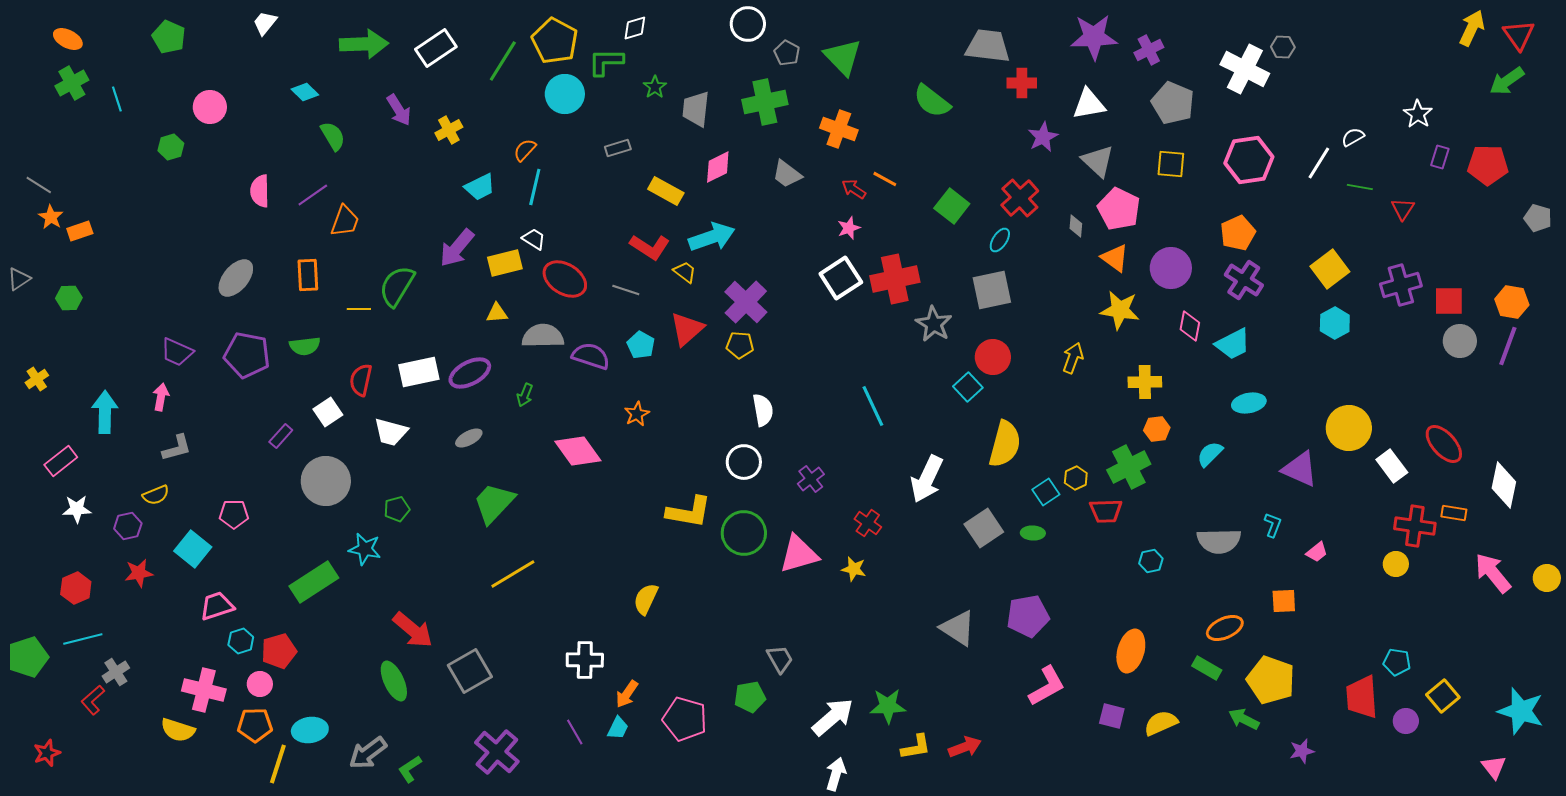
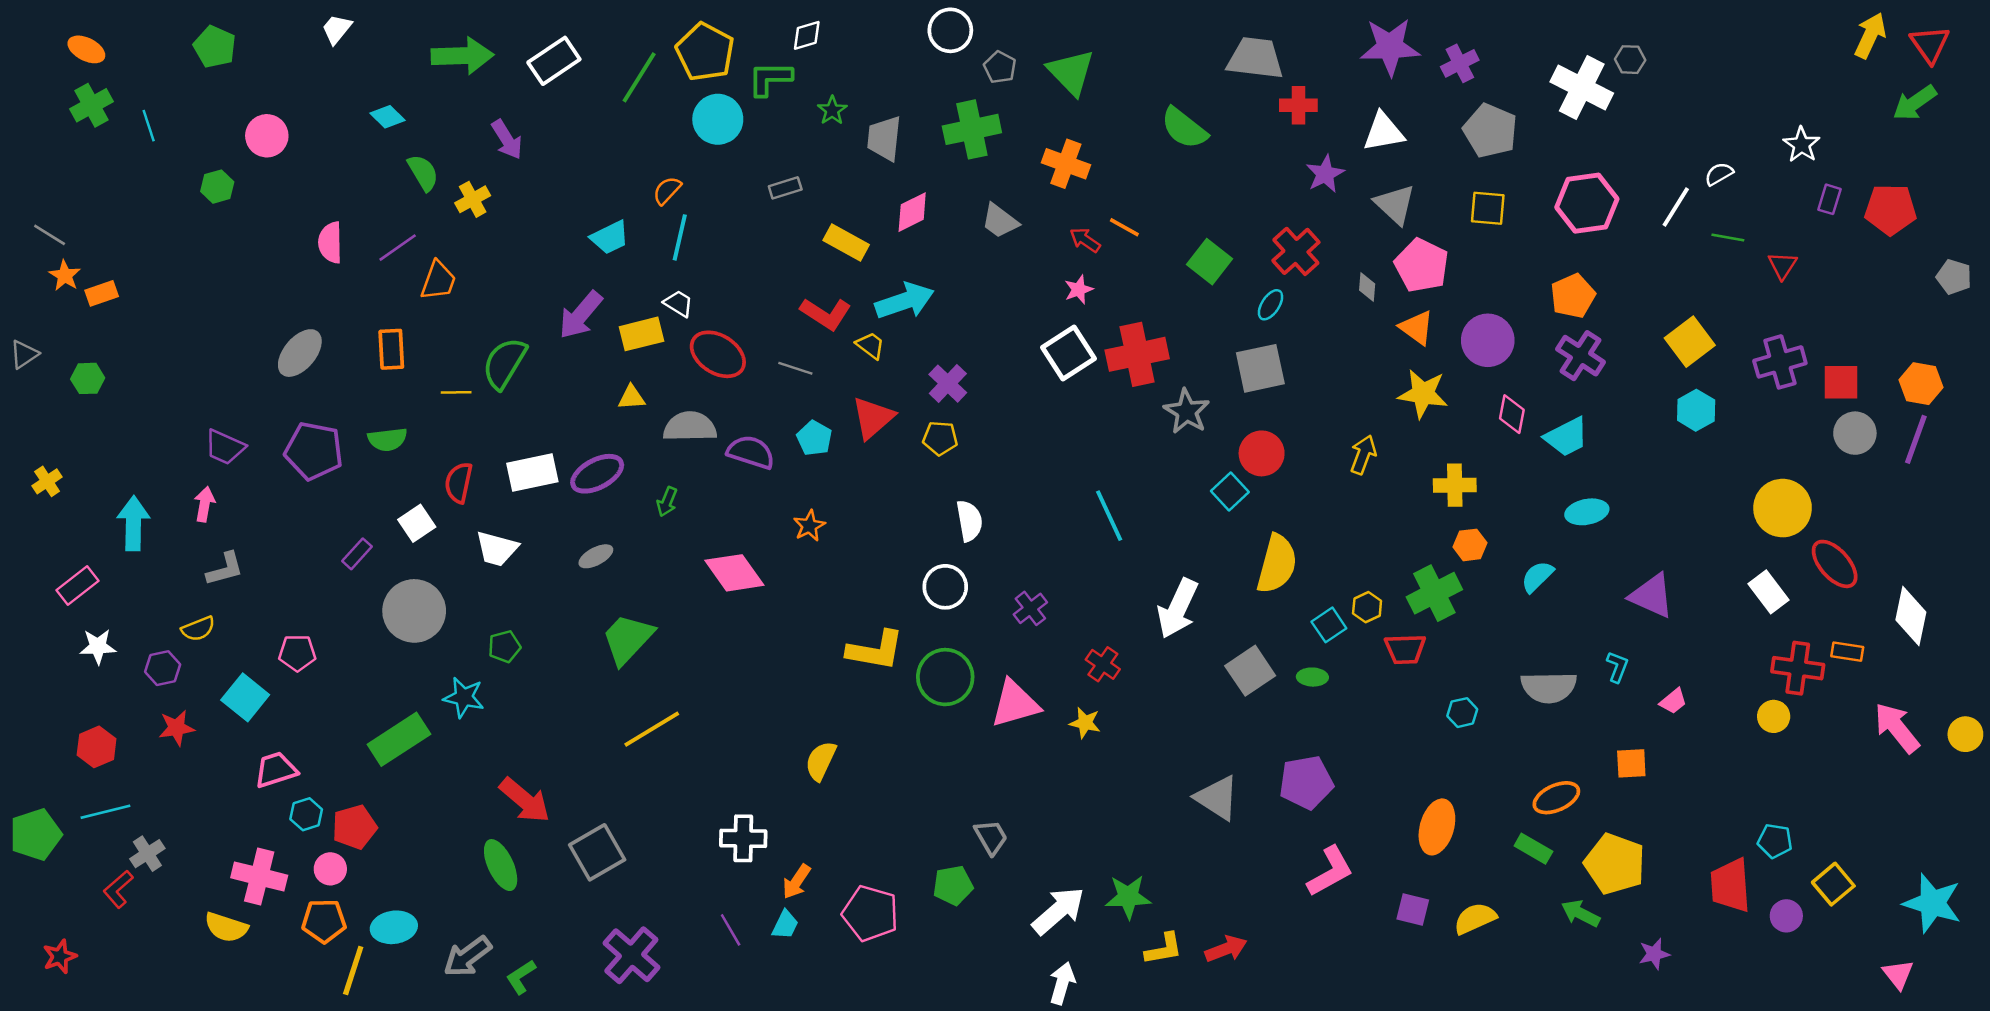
yellow cross: (449, 130) -> (473, 199), moved
purple cross: (746, 302) -> (948, 384), size x0.7
yellow circle: (1349, 428) -> (1783, 508), moved

